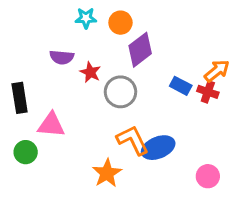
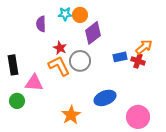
cyan star: (86, 18) -> (65, 14), moved
purple semicircle: (62, 57) -> (41, 24), moved, turned 84
blue rectangle: (181, 86) -> (120, 57), turned -40
orange L-shape: (133, 140) -> (59, 66), moved
pink circle: (208, 176) -> (138, 117), size x1.5

